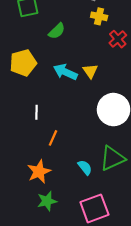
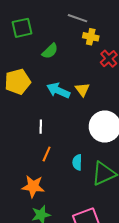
white line: (36, 112) -> (41, 127), moved
cyan semicircle: (85, 167) -> (77, 162), moved, turned -140
orange star: (39, 172) -> (33, 186), turned 30

